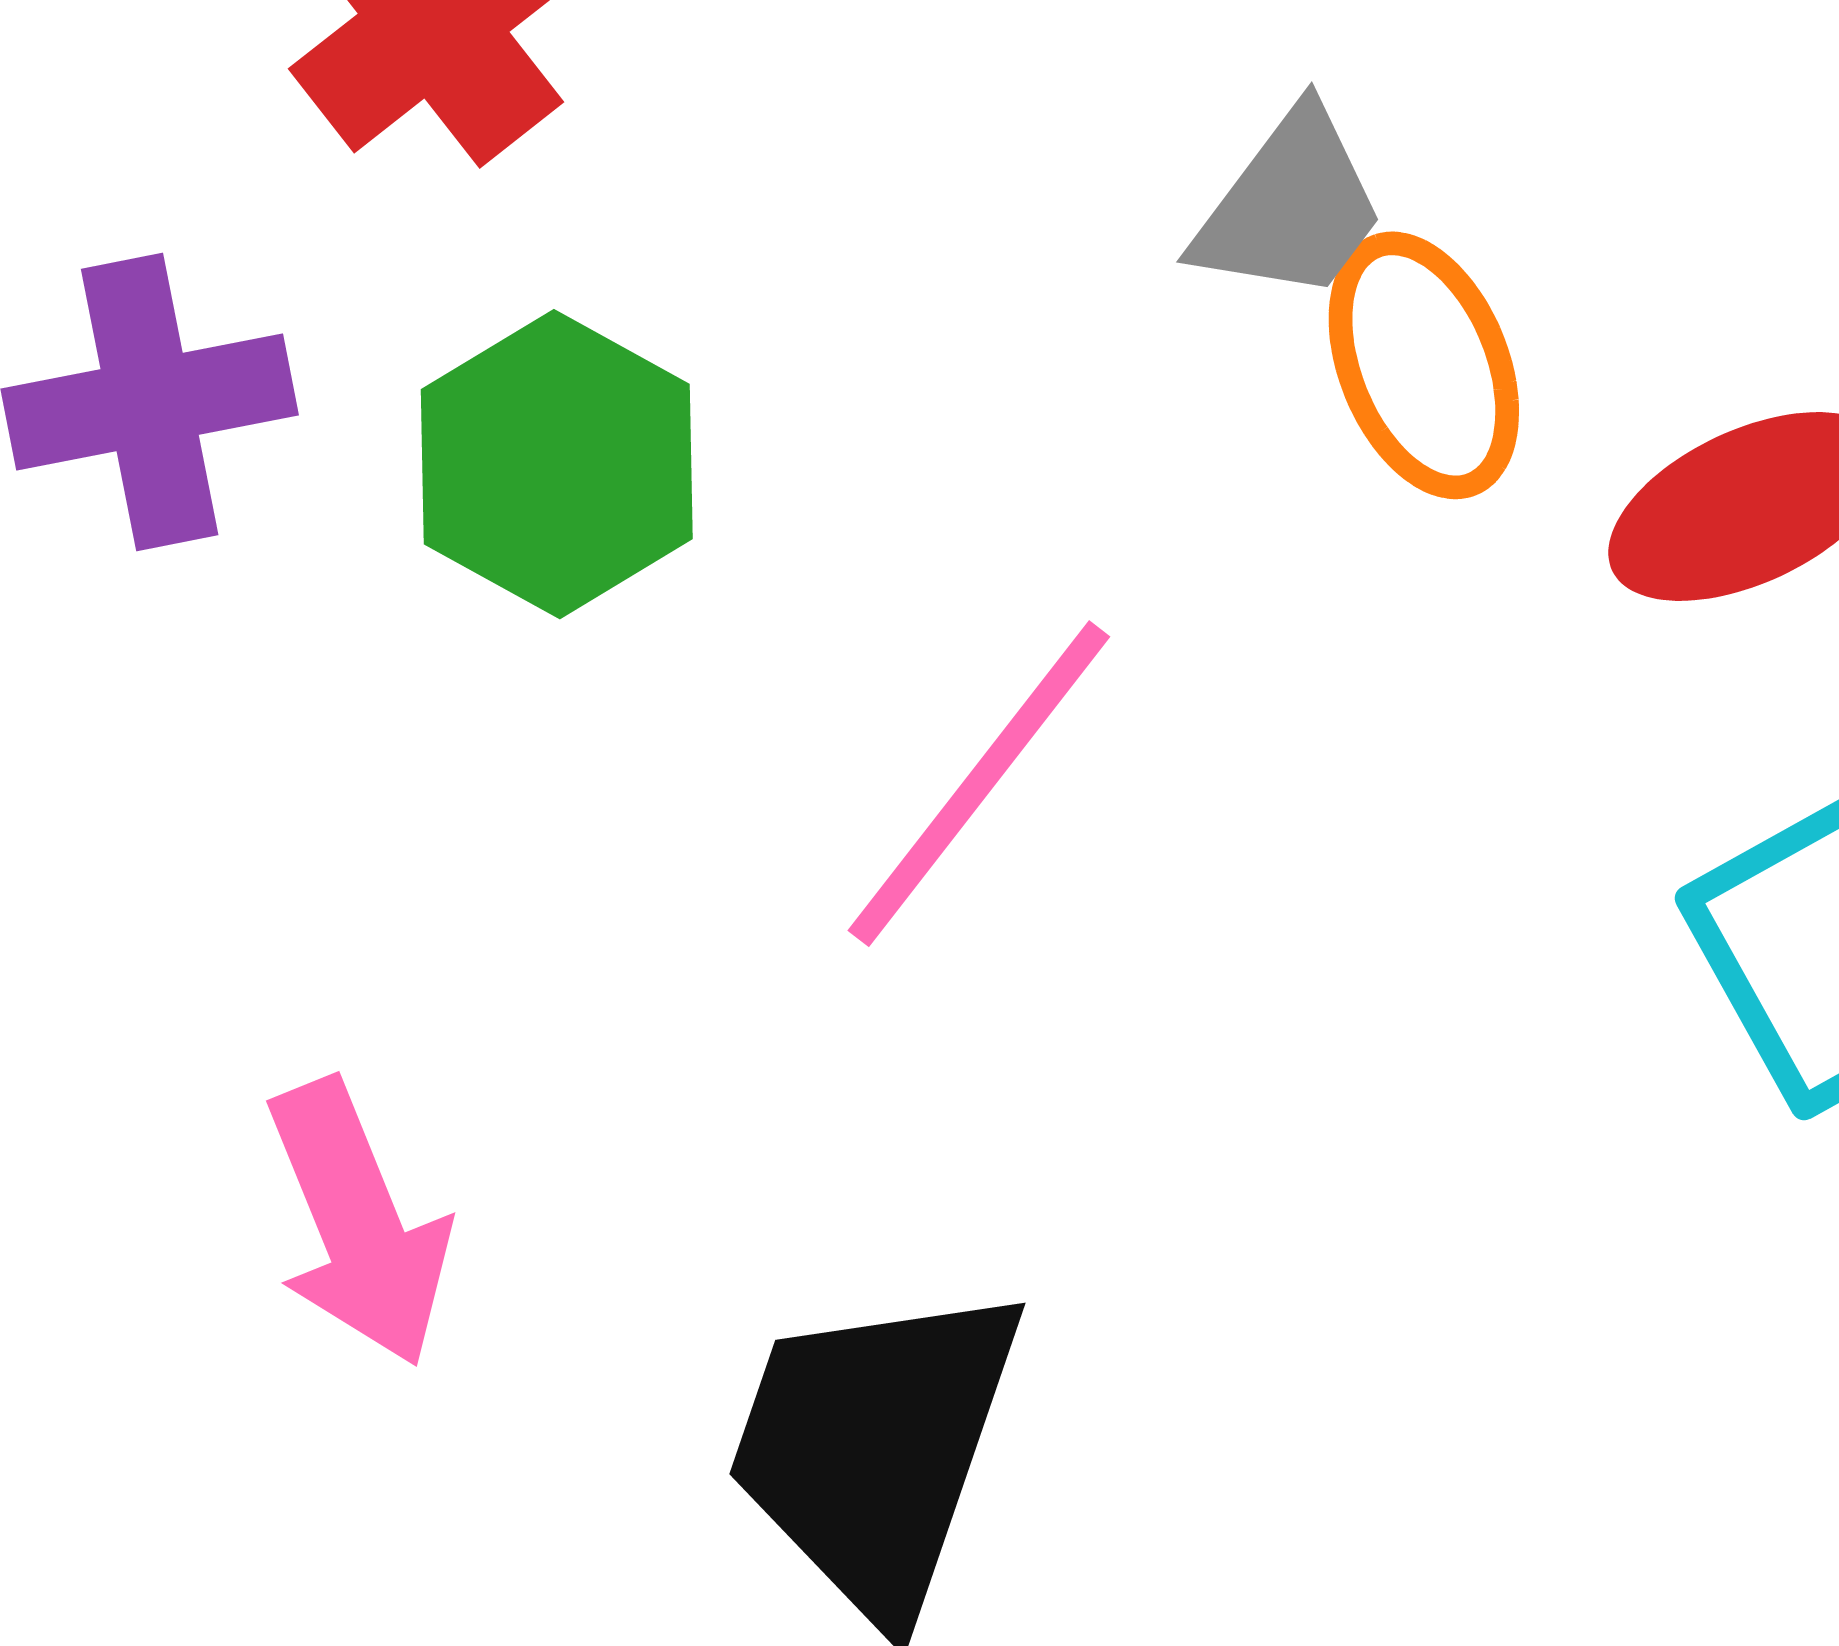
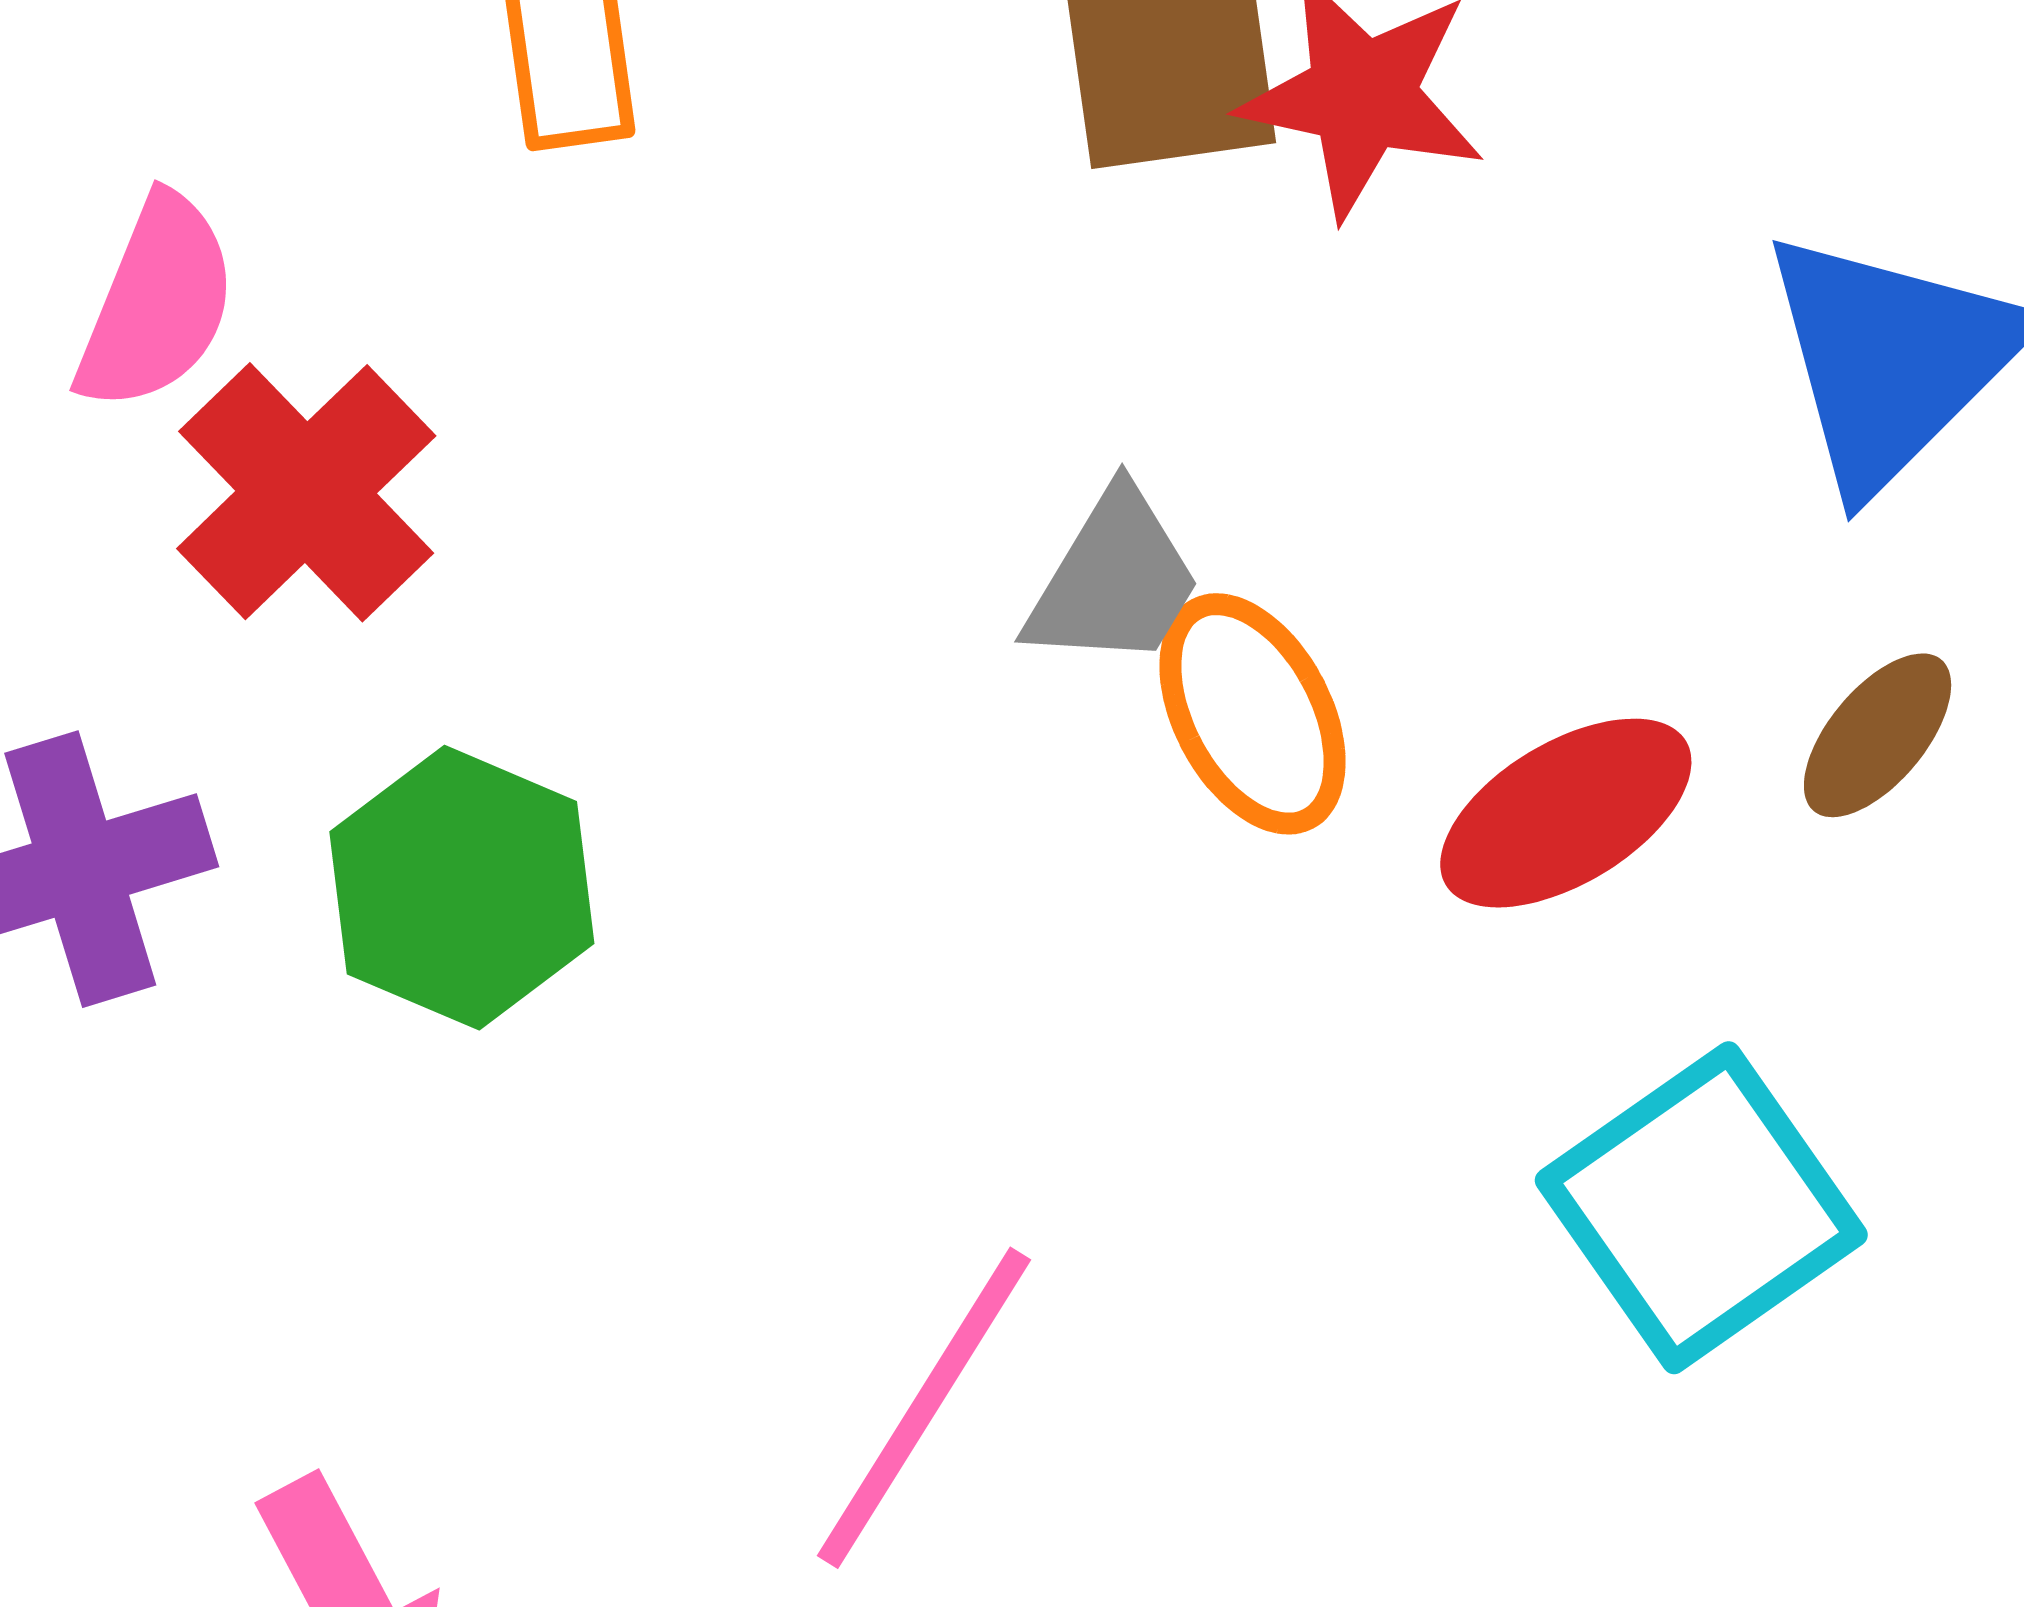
pink line: (979, 784) -> (924, 1408), moved

